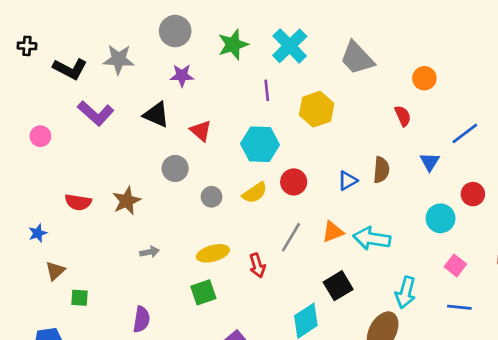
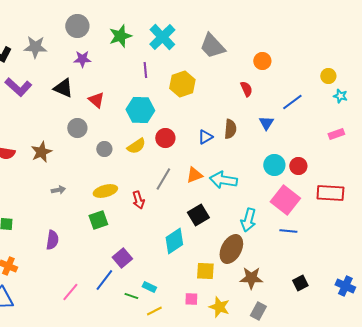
red circle: (473, 194) -> (298, 166), moved
pink square: (455, 265) -> (285, 200), size x1.8

